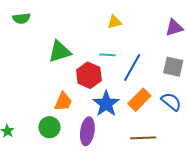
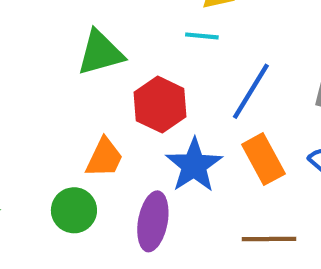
cyan line: (108, 55) -> (202, 36), moved
orange rectangle: (139, 100) -> (263, 159), turned -75

